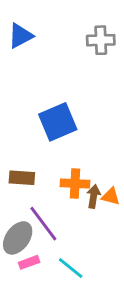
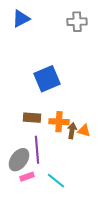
brown rectangle: (22, 178) -> (32, 118), moved
purple line: (43, 224) -> (37, 150), turned 32

